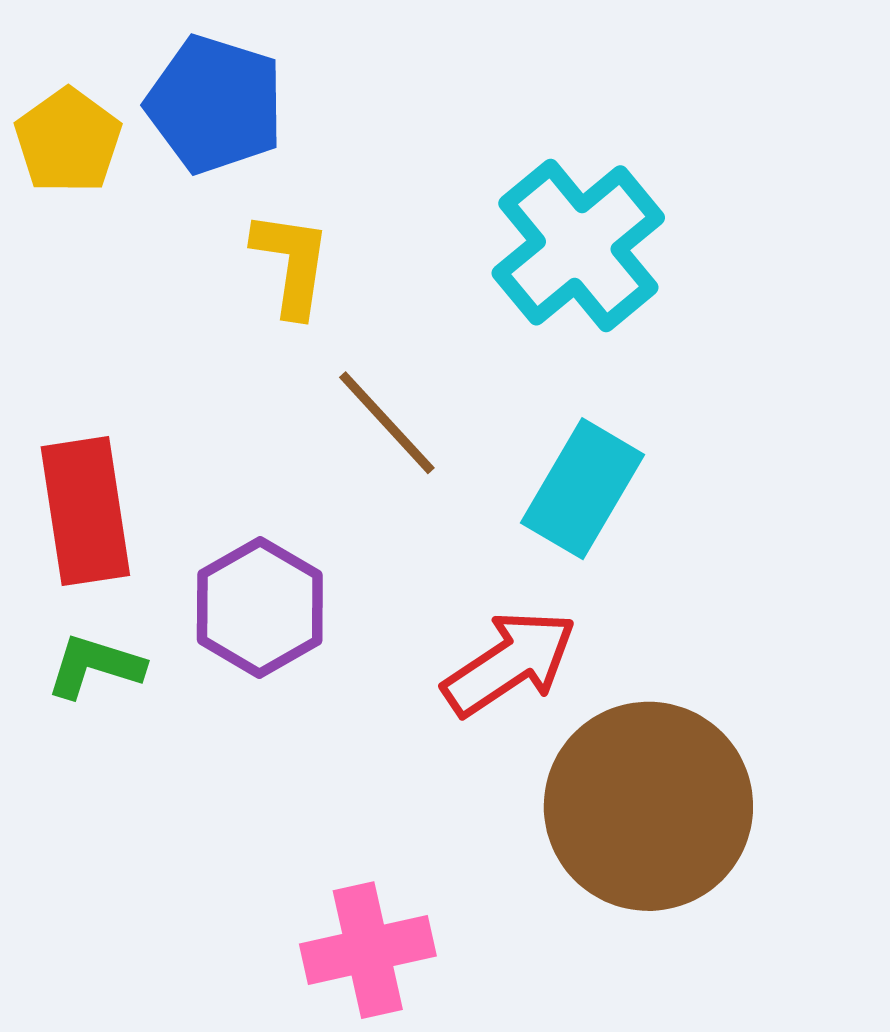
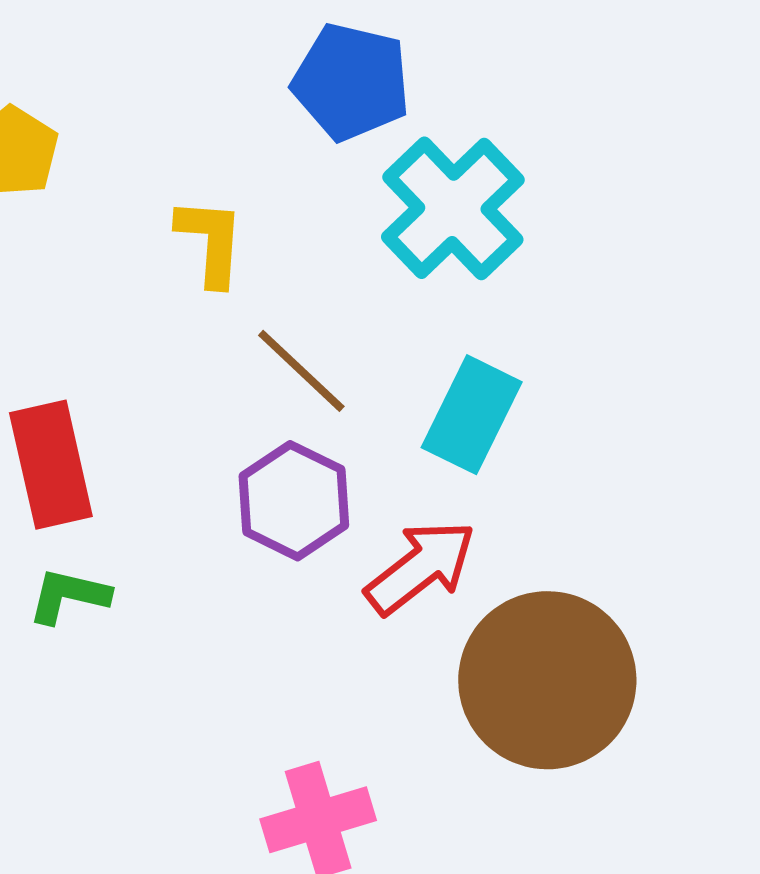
blue pentagon: (215, 104) -> (351, 82), moved
purple hexagon: (260, 607) -> (294, 501), moved

